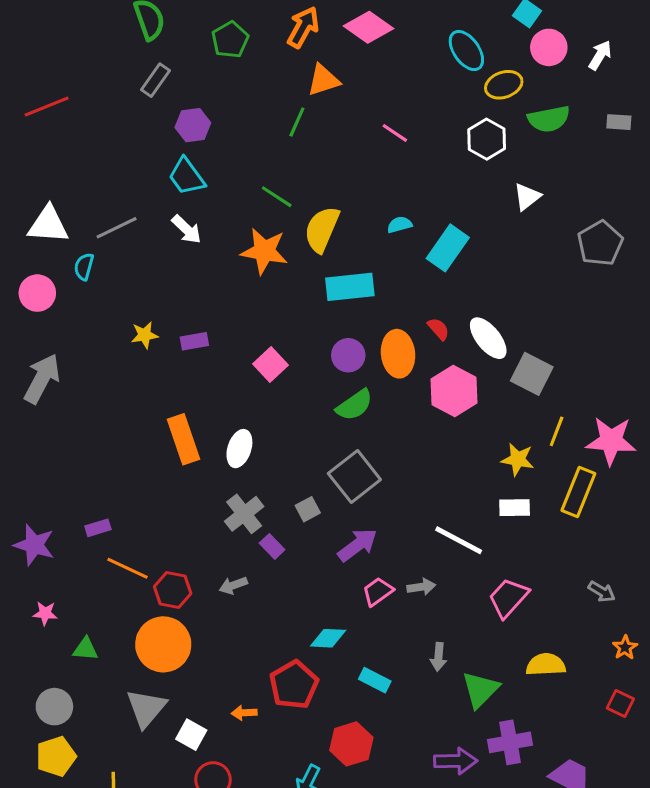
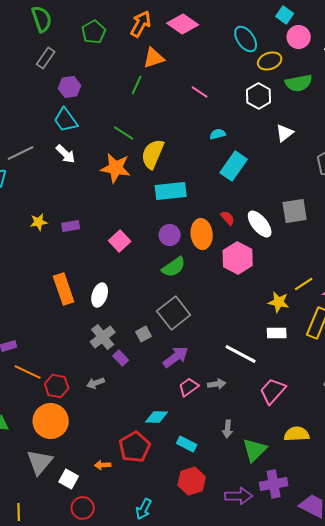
cyan semicircle: (400, 225) -> (218, 134), moved
gray square: (532, 374) -> (295, 211), moved, turned -36
yellow line: (557, 431) -> (304, 284), turned 36
red hexagon: (351, 744) -> (192, 481), moved

